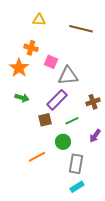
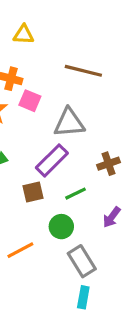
brown line: (81, 29) -> (83, 71), moved
pink square: (51, 62) -> (30, 101), moved
gray rectangle: (76, 164) -> (82, 261), turned -42
cyan rectangle: (77, 187) -> (83, 297), turned -48

